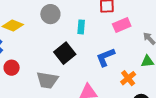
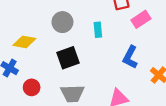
black square: (65, 53) -> (68, 58), moved, turned 30
blue L-shape: (106, 57) -> (130, 57), turned -30

